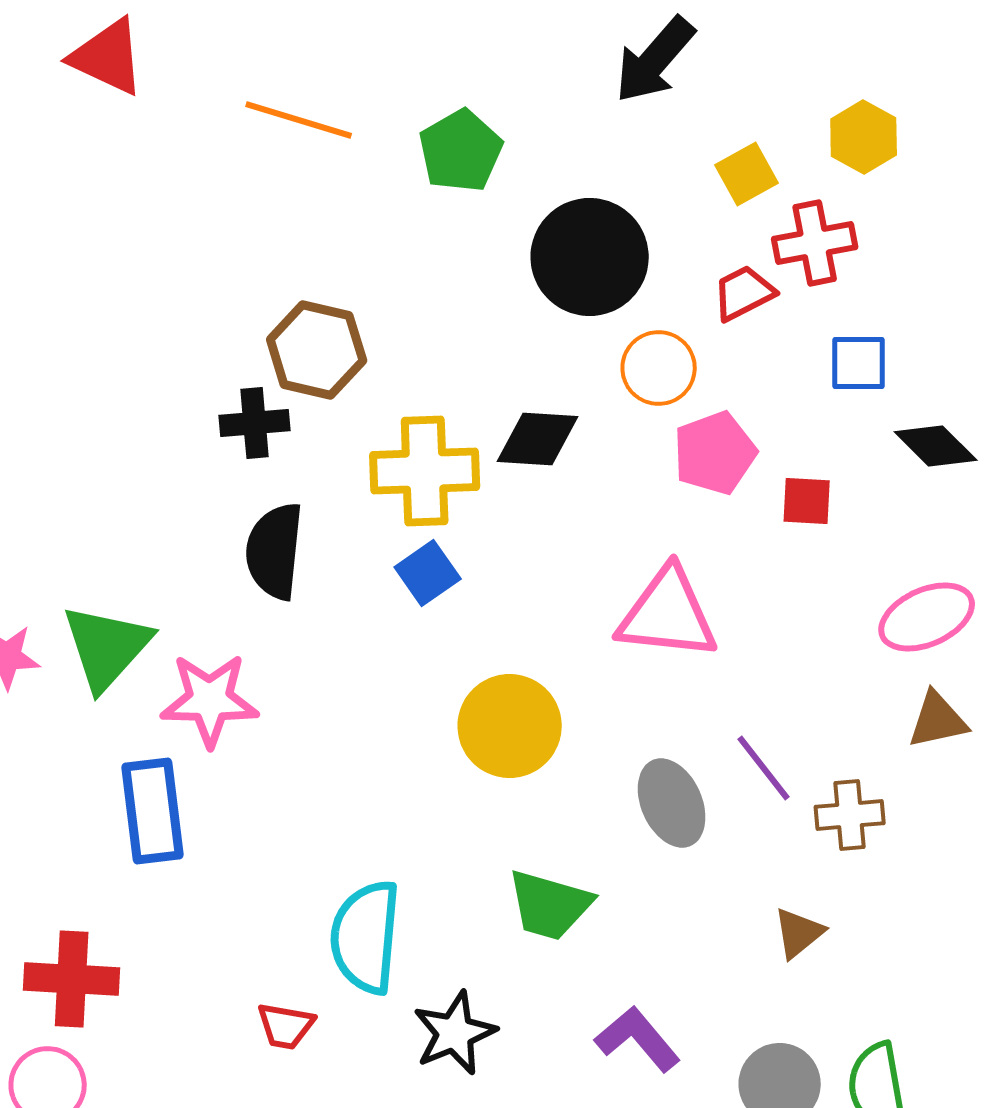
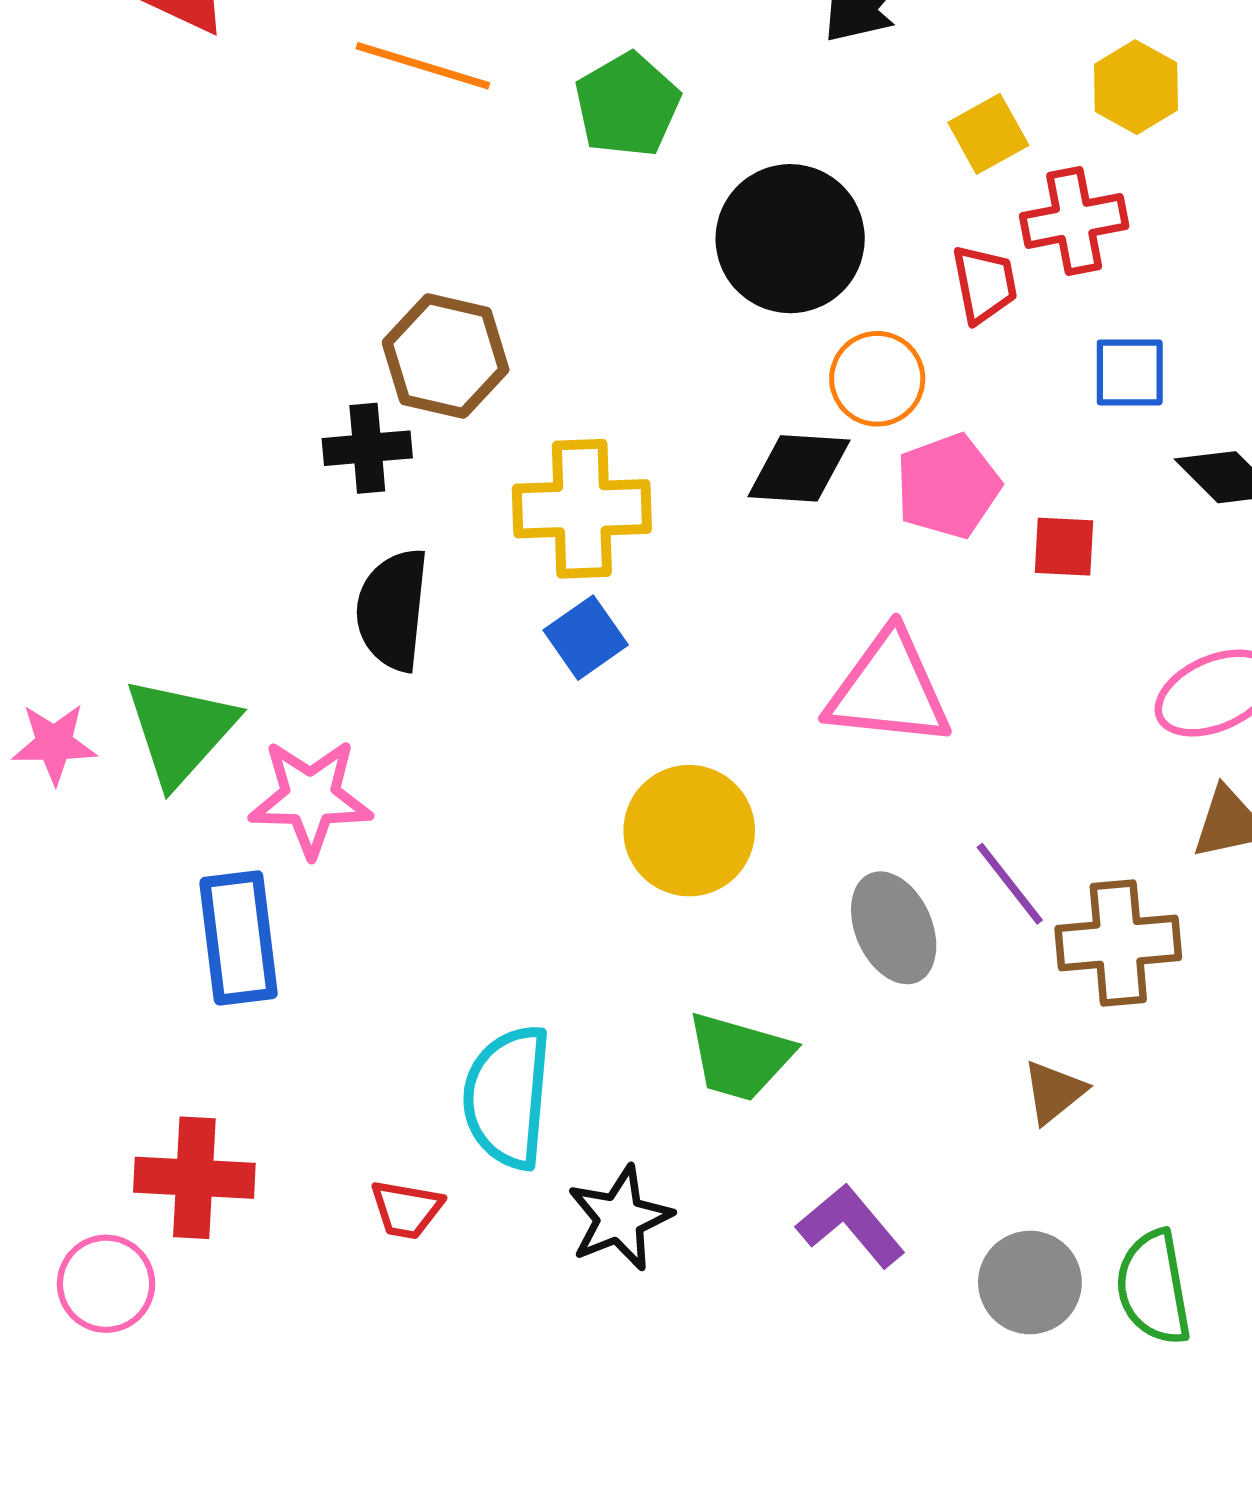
red trapezoid: (744, 293) -> (985, 284), turned 106
black diamond: (538, 439) -> (799, 468), moved
brown cross: (850, 815) -> (1118, 943), size x1.4
red cross: (72, 979) -> (194, 1178), moved

